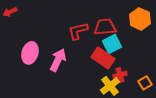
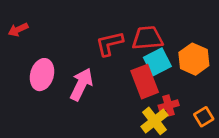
red arrow: (10, 12) -> (18, 30), moved
orange hexagon: (140, 19) -> (194, 59), moved
red rectangle: (103, 58) -> (145, 82), turned 35

